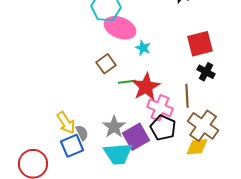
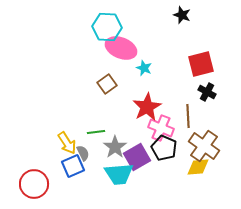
green line: (127, 82) -> (96, 132), moved

